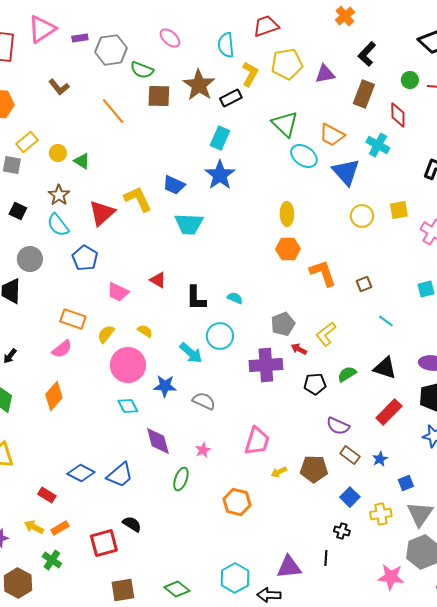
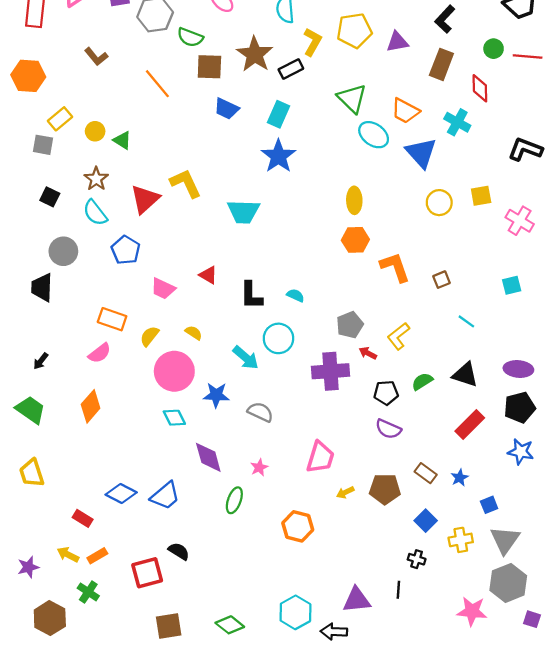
blue trapezoid: (174, 185) -> (226, 109), moved
purple semicircle: (338, 426) -> (388, 429), moved

